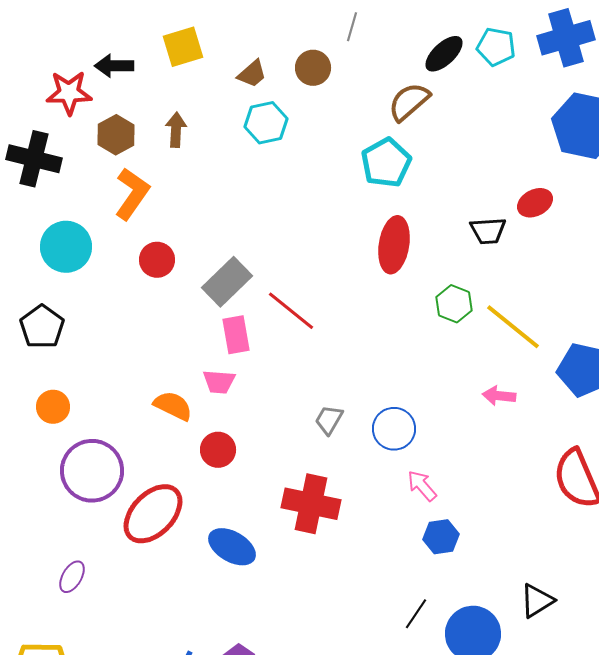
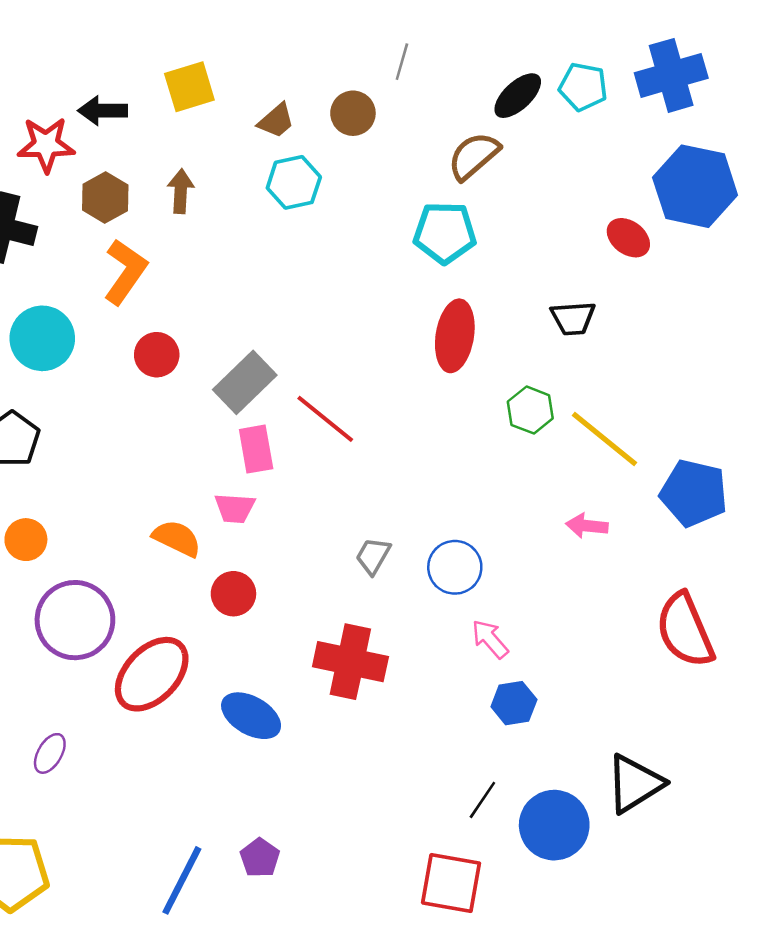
cyan pentagon: (386, 163) -> (445, 233), turned 30
red ellipse: (535, 203) -> (628, 238), moved, turned 64
black triangle: (537, 601) -> (635, 784), size x1.4

